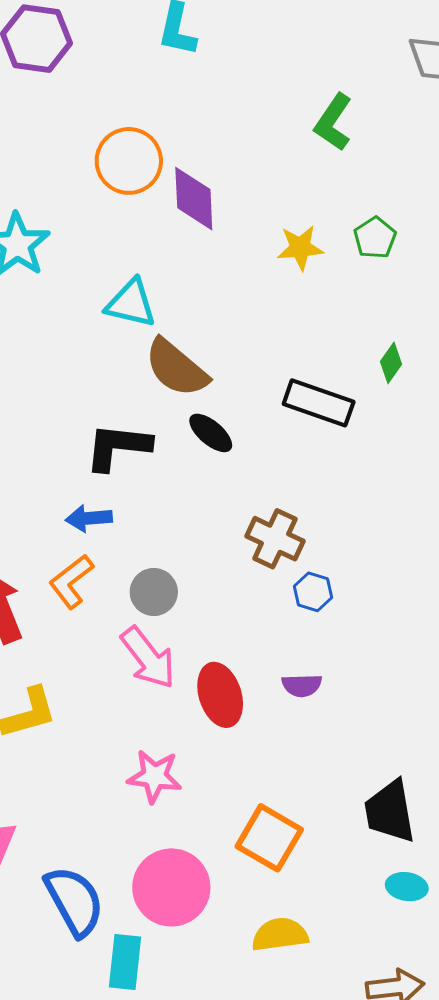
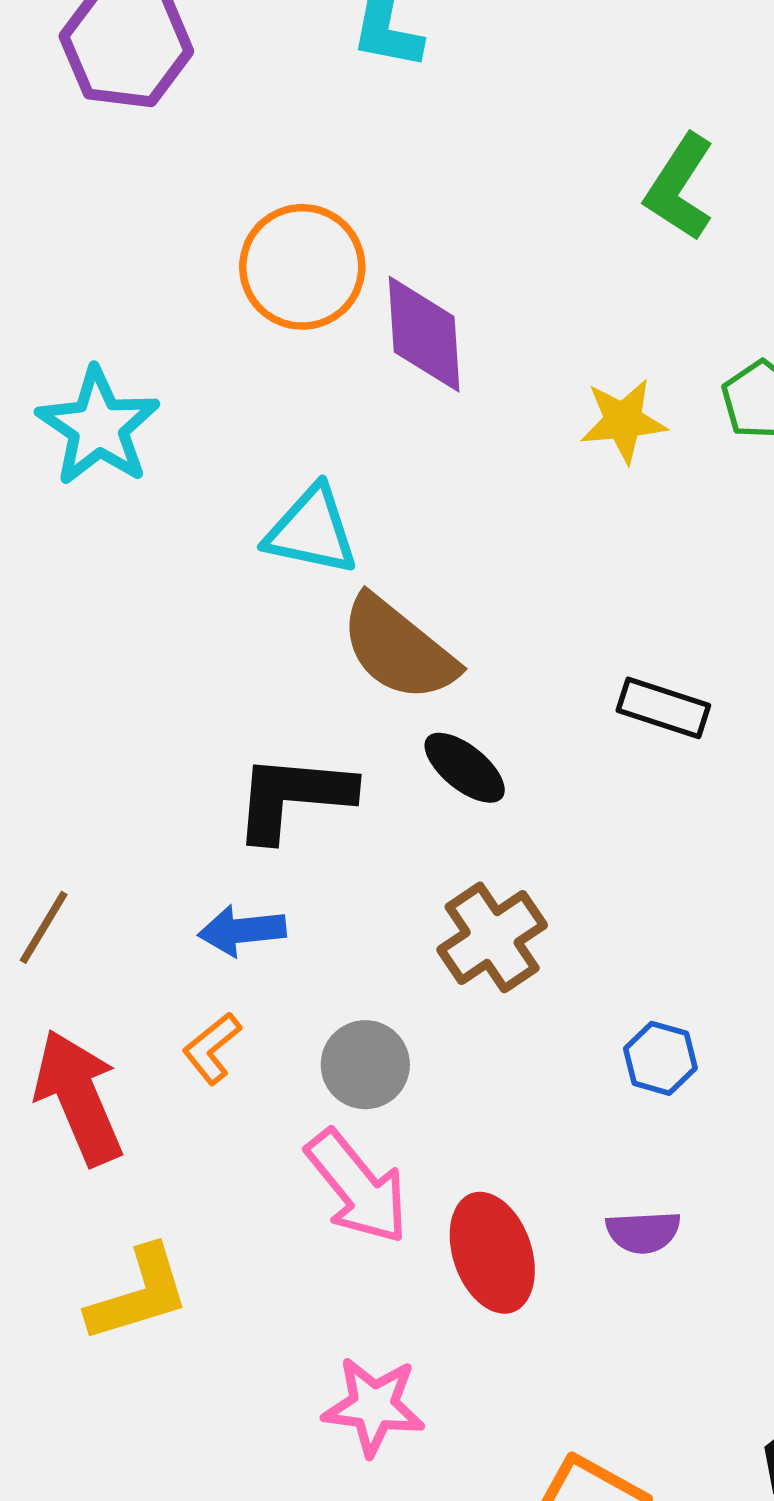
black rectangle: (319, 403) -> (663, 708), size x0.7
brown cross: (275, 539) -> (492, 937), moved, turned 32
orange L-shape: (71, 581) -> (212, 1048), size x0.7

